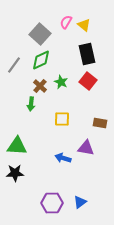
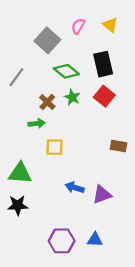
yellow triangle: (84, 25) -> (110, 25), moved
green diamond: (41, 60) -> (66, 71), moved, turned 65
green arrow: (31, 104) -> (37, 123), turned -104
yellow square: (62, 119) -> (54, 147), moved
purple triangle: (86, 148) -> (102, 195), moved, turned -30
blue triangle: (80, 202) -> (95, 240), turned 40

